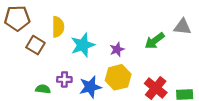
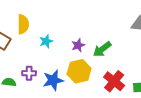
green arrow: (155, 41) -> (102, 49), moved
cyan star: (83, 45) -> (46, 41), size x0.6

